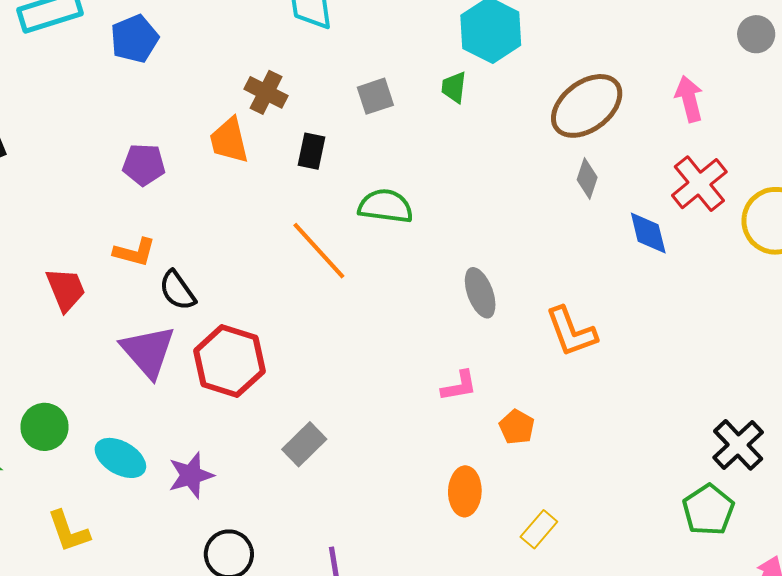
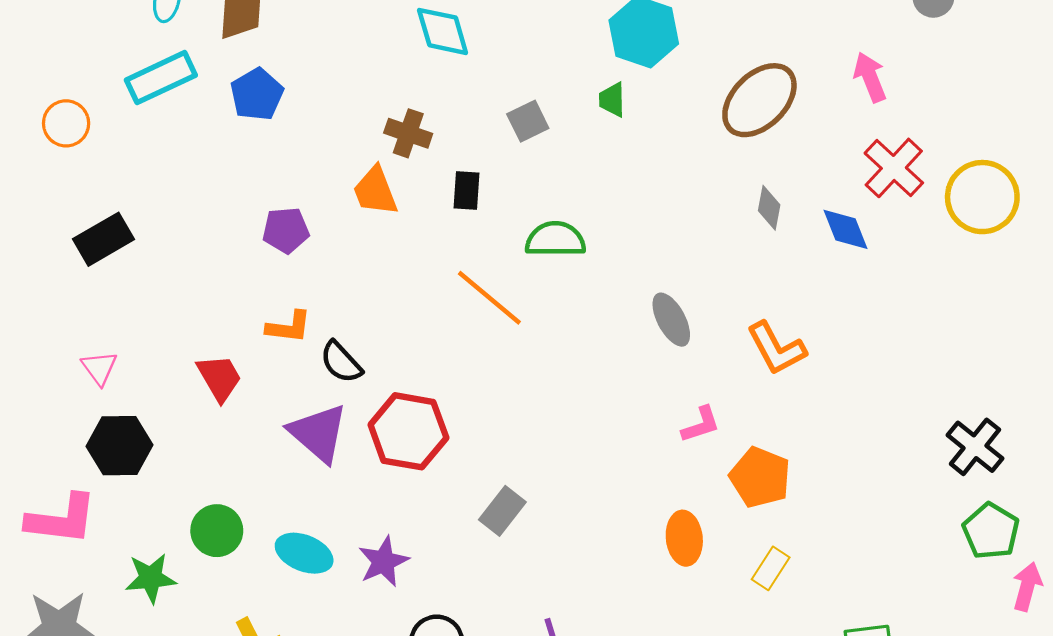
gray diamond: (587, 178) -> (769, 208), moved
pink L-shape: (459, 386) -> (701, 425), moved
orange pentagon: (517, 427) -> (760, 477), moved, size x1.6
green pentagon: (708, 510) -> (991, 531), moved

